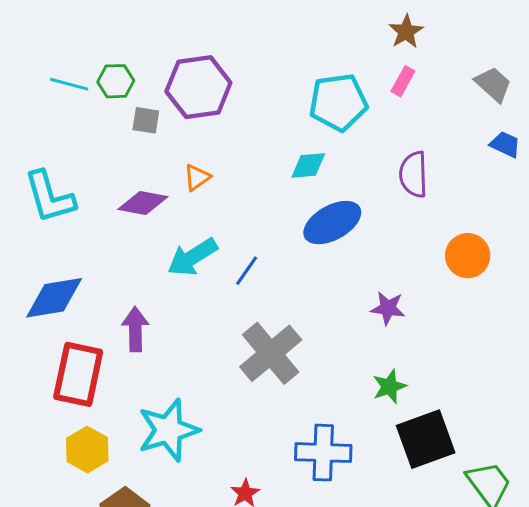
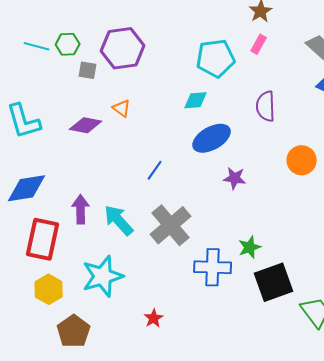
orange triangle: (197, 177) -> (122, 108), turned -48
cyan arrow: (192, 257) -> (119, 220), moved, turned 80
purple star: (388, 308) -> (235, 178), moved
blue cross: (323, 453) -> (213, 267), moved

